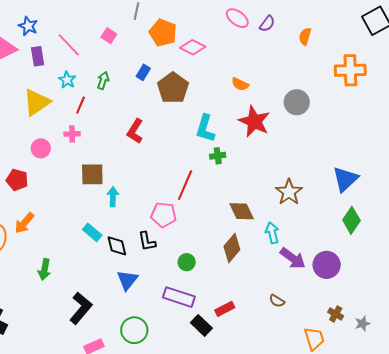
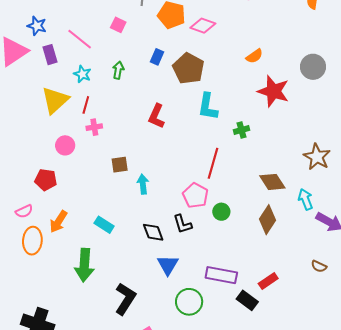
orange semicircle: (240, 84) -> (254, 56), turned -54
red line: (81, 105) -> (86, 105), moved
cyan L-shape: (205, 128) -> (208, 107), moved
brown square: (92, 174) -> (120, 165), size x0.7
pink pentagon: (164, 215) -> (195, 195), turned 30
cyan rectangle: (92, 232) -> (104, 225), moved
green circle: (187, 262) -> (221, 212), moved
green arrow: (44, 269) -> (84, 265), size x1.5
green circle: (134, 330) -> (189, 302), moved

